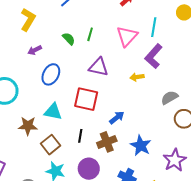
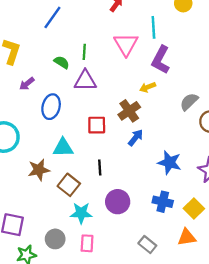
purple triangle: (99, 67) -> (85, 81), moved
red square: (86, 99) -> (97, 125), size x0.7
brown cross: (107, 142) -> (129, 111), moved

